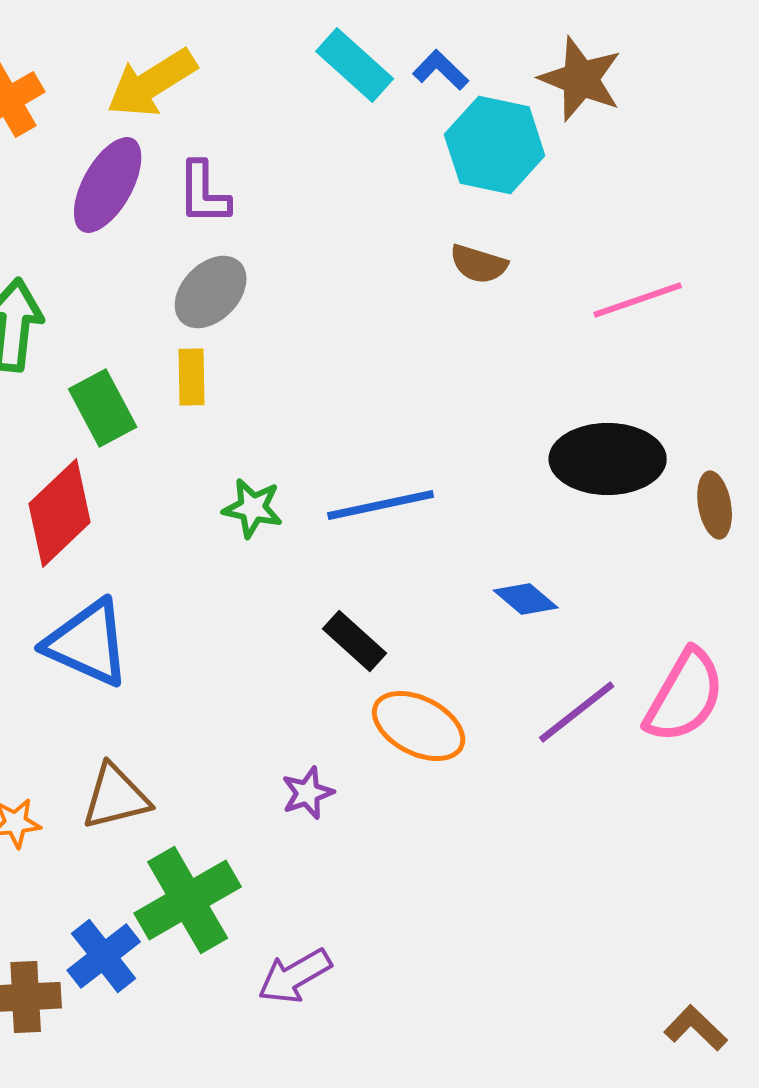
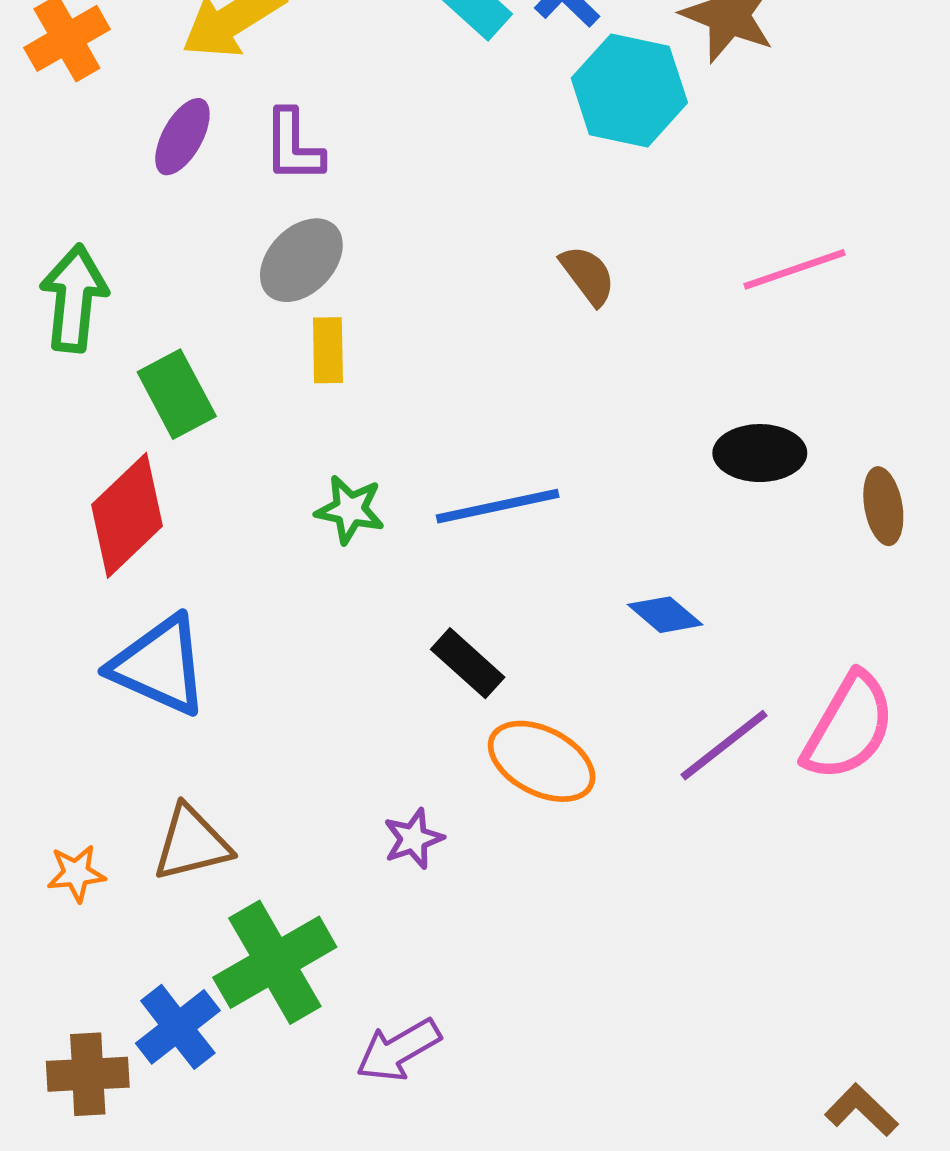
purple ellipse: (108, 185) -> (182, 137), size x0.7
brown semicircle: (479, 264) -> (588, 275), moved, turned -144
yellow rectangle: (192, 377) -> (328, 350), moved
black ellipse: (608, 459) -> (760, 453), size x0.7

